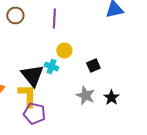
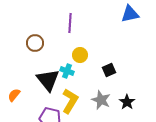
brown circle: (15, 16) -> (35, 43), moved
yellow L-shape: (27, 96) -> (70, 101), moved, turned 30

